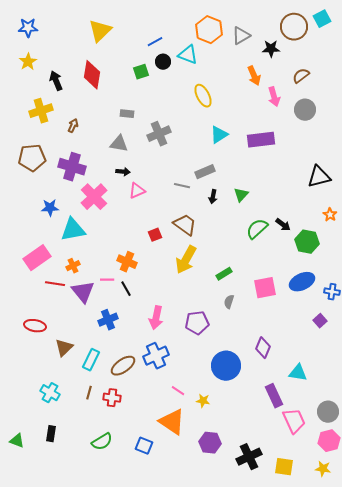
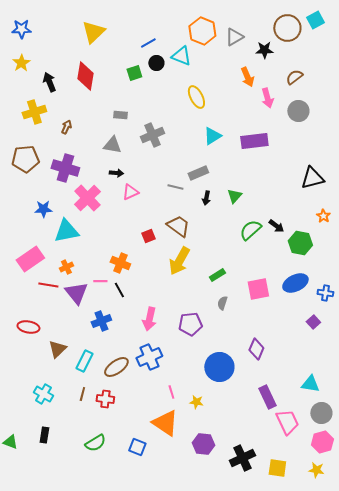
cyan triangle: (298, 373) -> (310, 384), moved
pink line: (178, 391) -> (171, 392), turned 40

